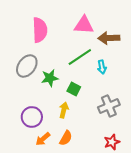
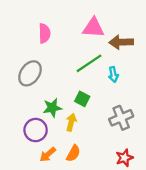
pink semicircle: (40, 30) -> (44, 33), size x0.7
green star: (50, 78) -> (52, 108), moved

